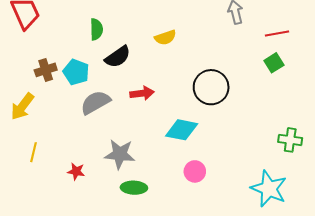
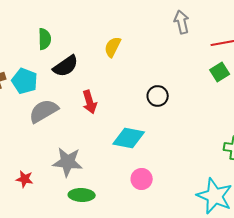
yellow semicircle: (165, 37) -> (113, 47), turned 135
black circle: (211, 87) -> (158, 96), size x0.6
red arrow: (142, 93) -> (90, 102), turned 80

